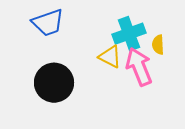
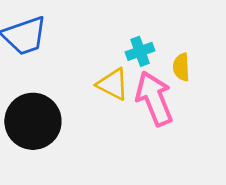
cyan cross: (129, 34) -> (140, 51), size x0.6

